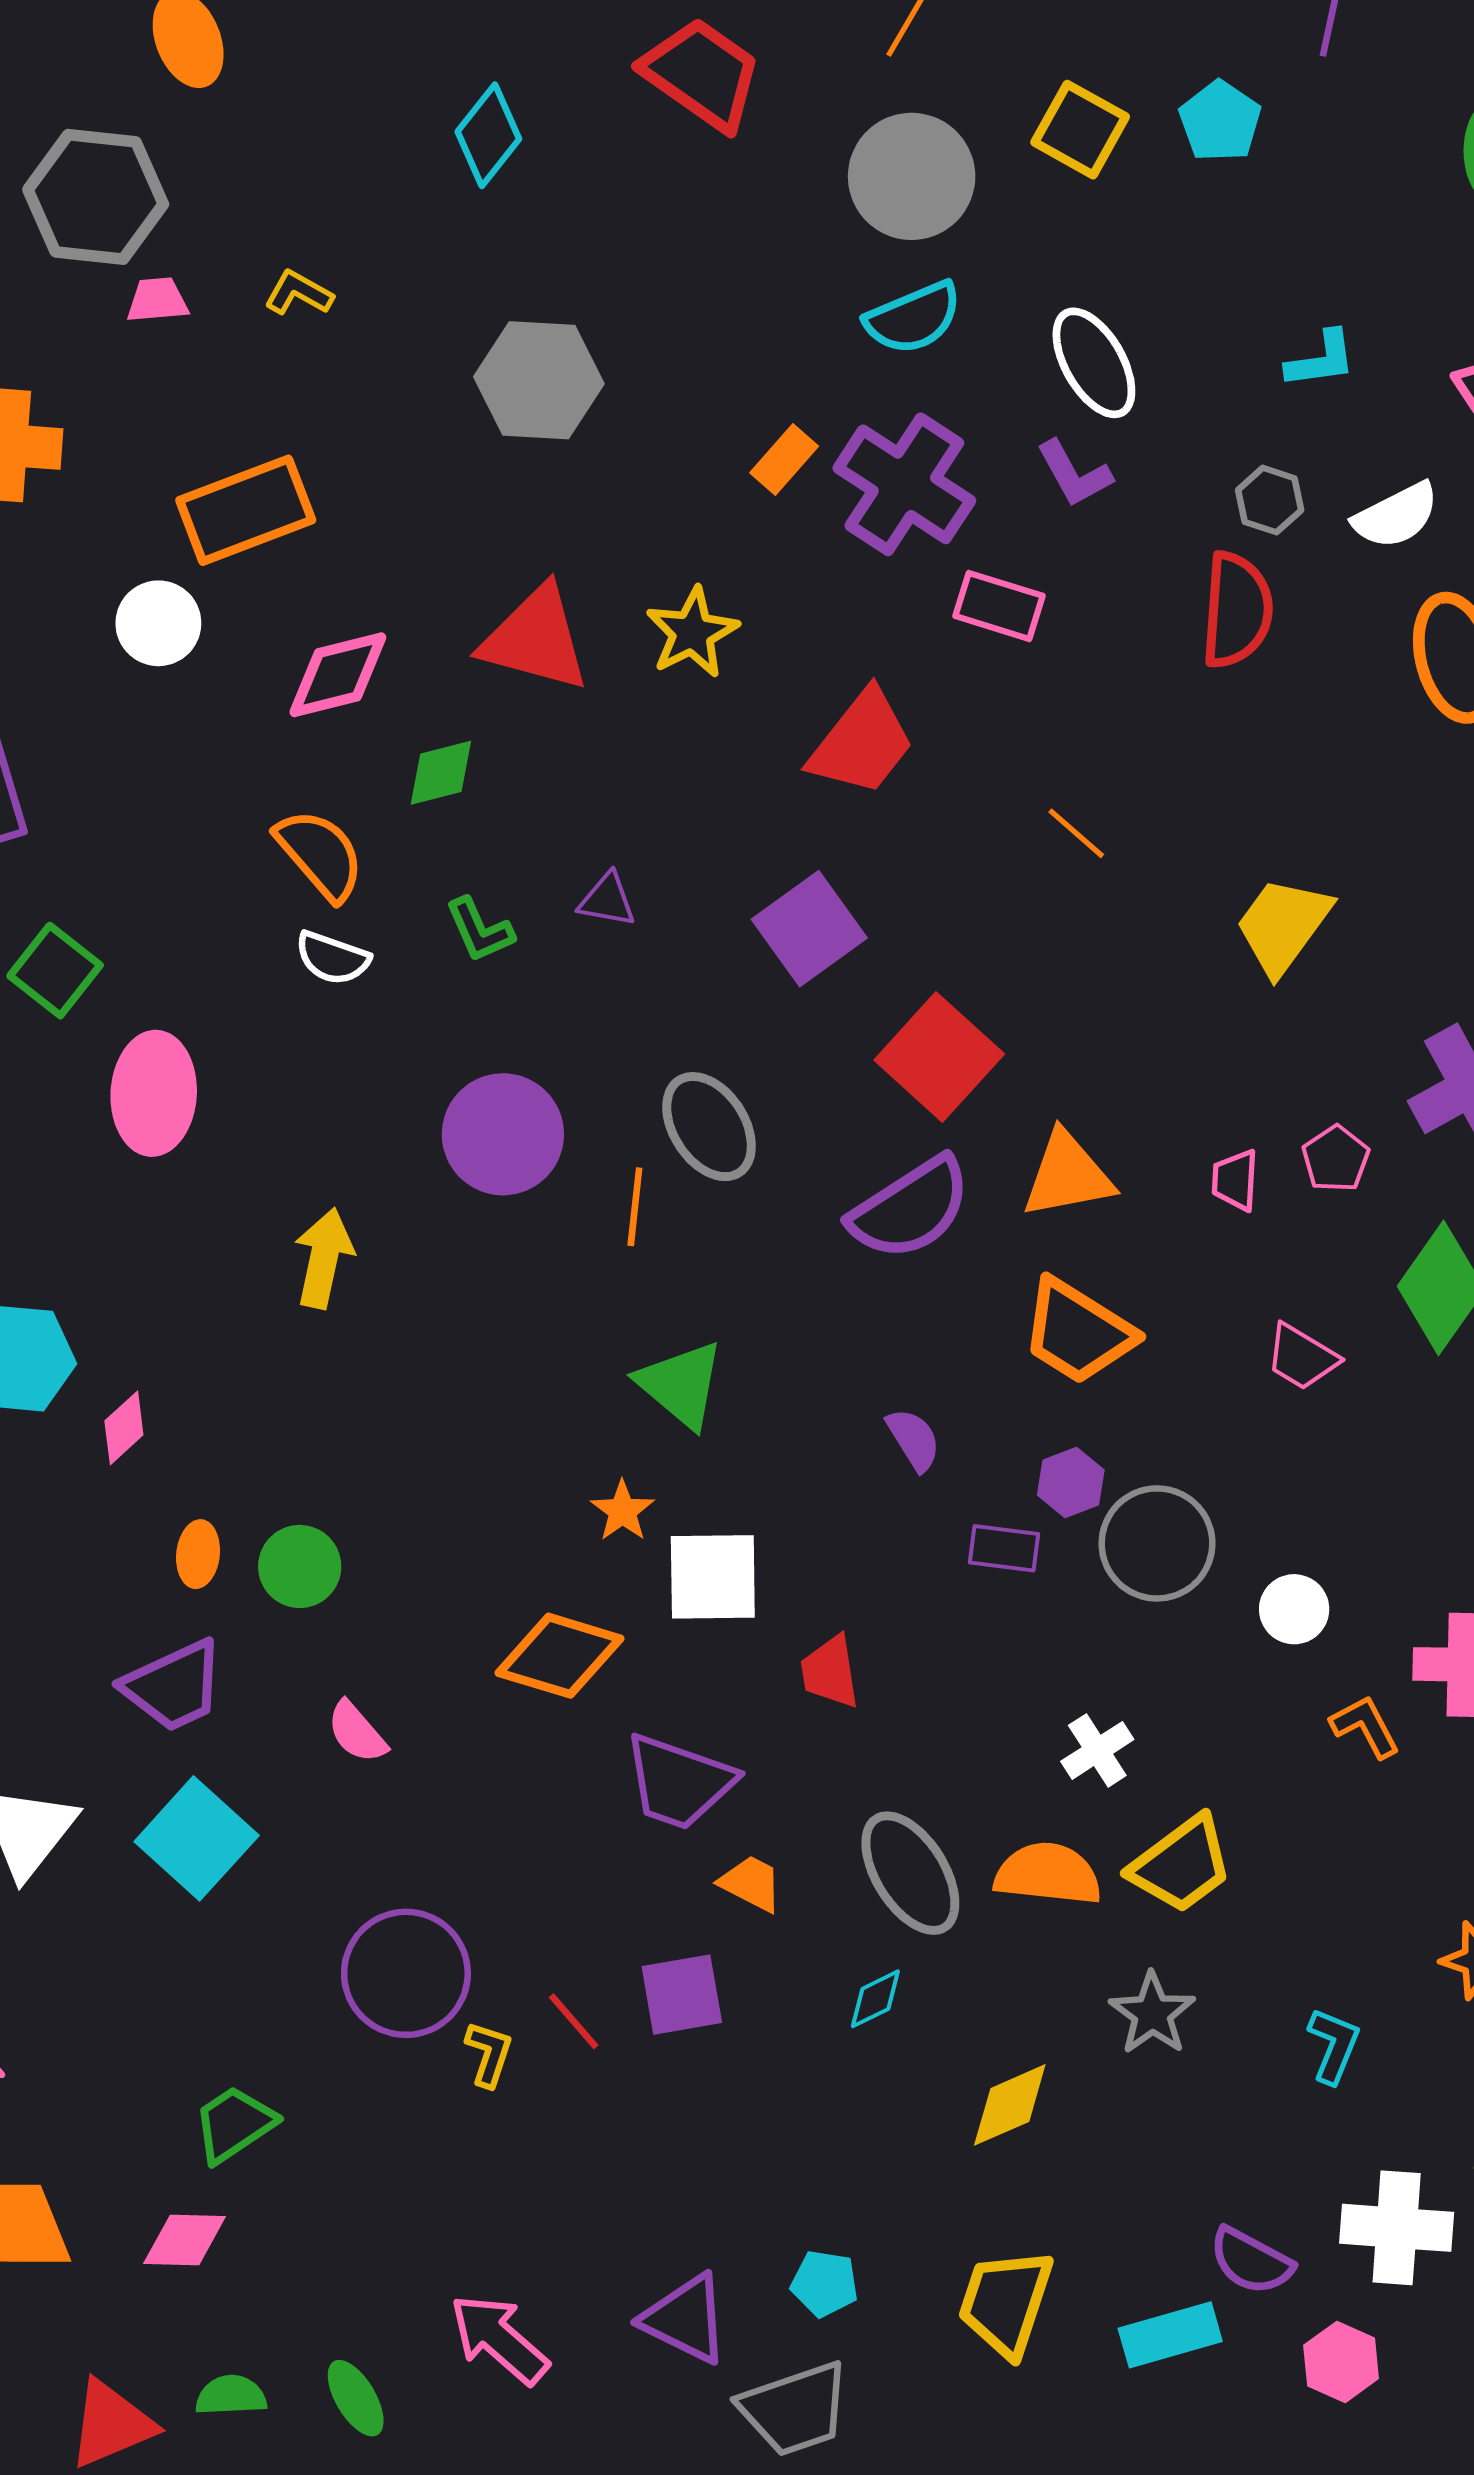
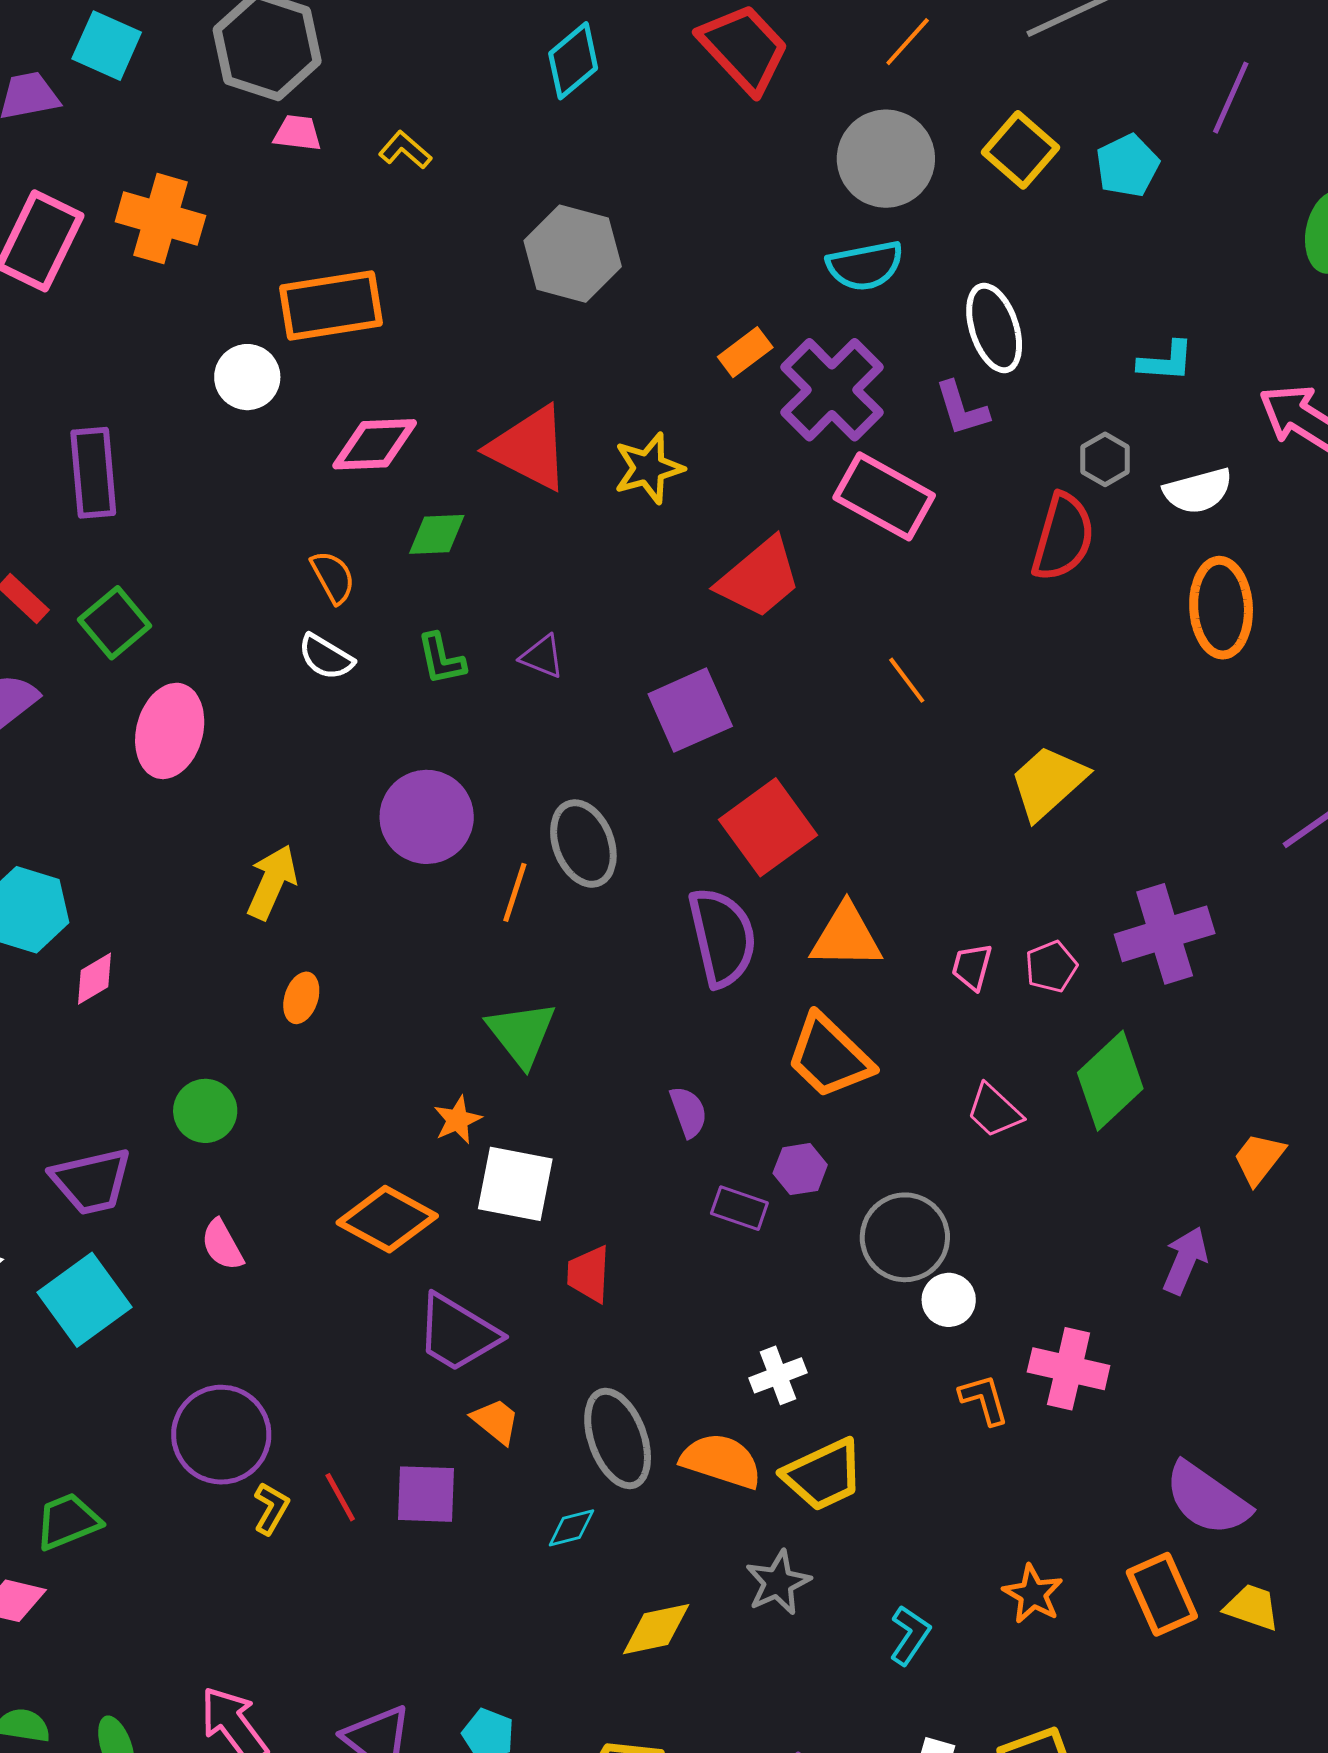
pink rectangle: (999, 606) -> (884, 496), size x1.4
orange semicircle: (320, 854) -> (333, 577), size x0.7
purple semicircle: (910, 1208) -> (722, 937), turned -82
gray circle: (1157, 1543) -> (905, 1237), moved
orange ellipse: (198, 1554) -> (301, 998), moved

